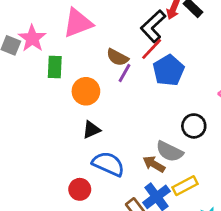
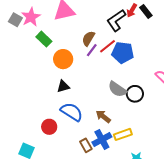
red line: (152, 49) -> (107, 46), moved
brown semicircle: (117, 57) -> (88, 38), turned 84
green rectangle: (55, 67) -> (44, 39), turned -56
blue pentagon: (169, 70) -> (123, 53), turned 30
gray semicircle: (170, 151) -> (117, 89), moved

